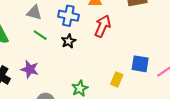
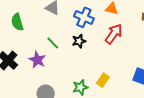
green line: (40, 35) -> (53, 43), moved
yellow rectangle: (117, 79) -> (103, 80), moved

